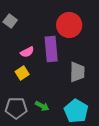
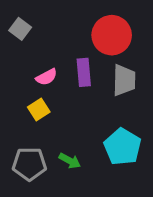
purple rectangle: (51, 49) -> (84, 72), size x0.7
gray trapezoid: (77, 72) -> (124, 80), moved
cyan pentagon: (76, 111) -> (122, 147), moved

